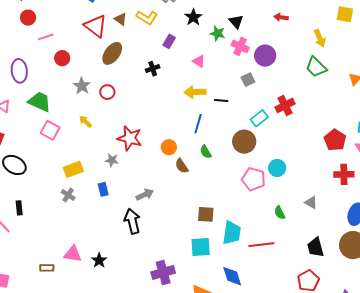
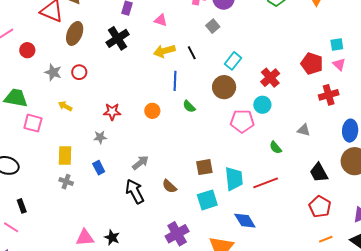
black cross: (153, 69) -> (118, 38), size x1.6
black line: (221, 100) -> (192, 53), turned 72
red cross: (285, 105) -> (270, 78), moved
red star: (130, 138) -> (112, 112), size x0.7
brown semicircle: (182, 166) -> (169, 186), moved
yellow rectangle: (73, 169) -> (65, 155), turned -54

